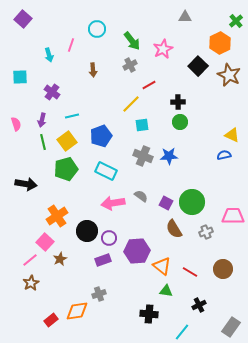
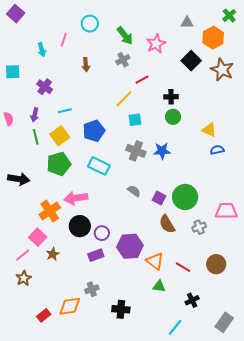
gray triangle: (185, 17) -> (187, 23), moved
yellow triangle: (232, 135) -> (209, 130), moved
pink arrow: (113, 203) -> (76, 198), moved
black cross: (149, 314) -> (121, 309), moved

